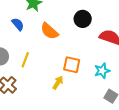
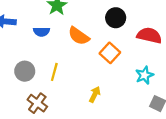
blue semicircle: (18, 24) -> (41, 32), turned 136
orange square: (72, 65) -> (110, 53), moved, turned 36

